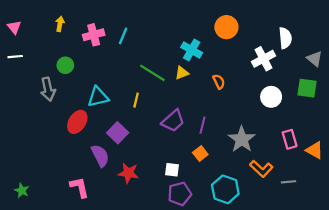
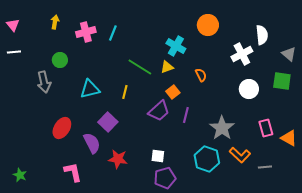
red ellipse: (77, 122) -> (62, 128), moved
orange square: (200, 153) -> (173, 92), moved
cyan hexagon: (225, 189) -> (207, 159), moved

